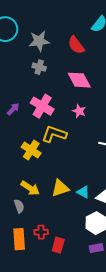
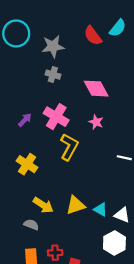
red semicircle: (76, 45) -> (93, 36), moved
yellow L-shape: (54, 134) -> (69, 147), turned 100
yellow cross: (31, 150) -> (27, 164), moved
gray semicircle: (19, 206) -> (31, 225), turned -48

